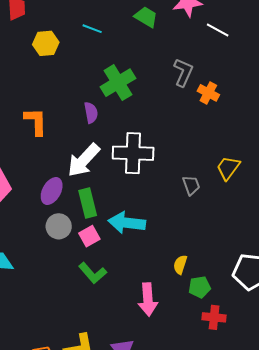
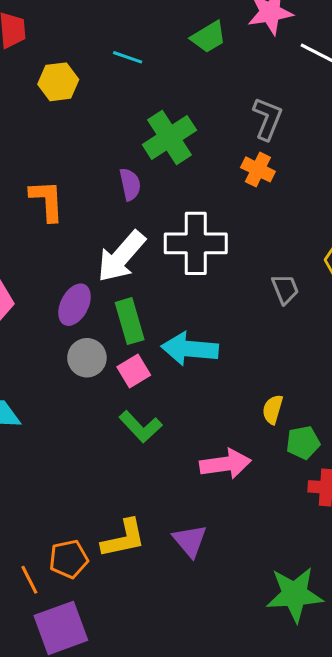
green trapezoid: (146, 17) -> (208, 37), turned 120
orange cross: (208, 93) -> (258, 169), moved
pink arrow: (148, 300) -> (225, 464), turned -92

